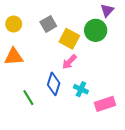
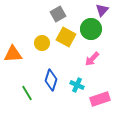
yellow circle: (14, 24) -> (42, 43), moved
gray square: (48, 24) -> (58, 14), moved
pink arrow: (69, 62) -> (92, 59), moved

